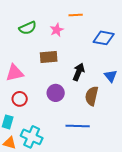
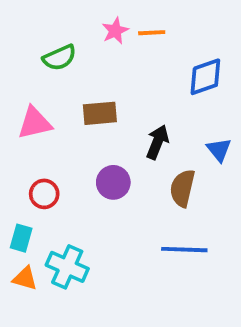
pink star: (57, 30) -> (115, 31), moved
blue diamond: (104, 38) -> (205, 77), turned -30
pink triangle: (15, 73) -> (35, 123), moved
blue line: (78, 126) -> (184, 250), moved

